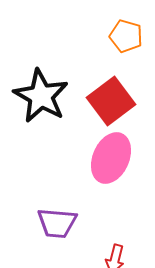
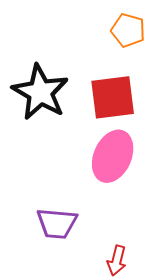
red square: (111, 101) -> (113, 97), turned 30

